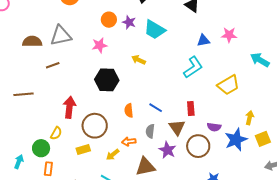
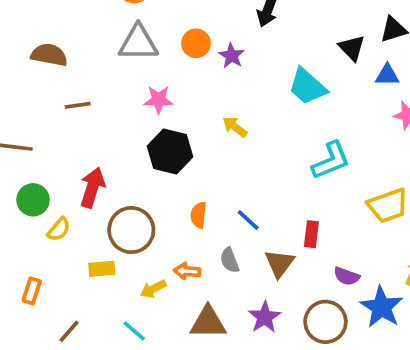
cyan trapezoid: (155, 30) -> (307, 87), moved
gray triangle: (61, 36) -> (138, 43), moved
blue triangle: (203, 41) -> (387, 75), moved
pink star: (100, 45) -> (158, 100), moved
gray semicircle: (150, 131) -> (230, 260), turned -40
blue star: (236, 140) -> (381, 307), turned -30
brown circle: (198, 146) -> (325, 322), moved
green circle: (41, 148) -> (33, 200), moved
purple star: (167, 150) -> (265, 317), moved

